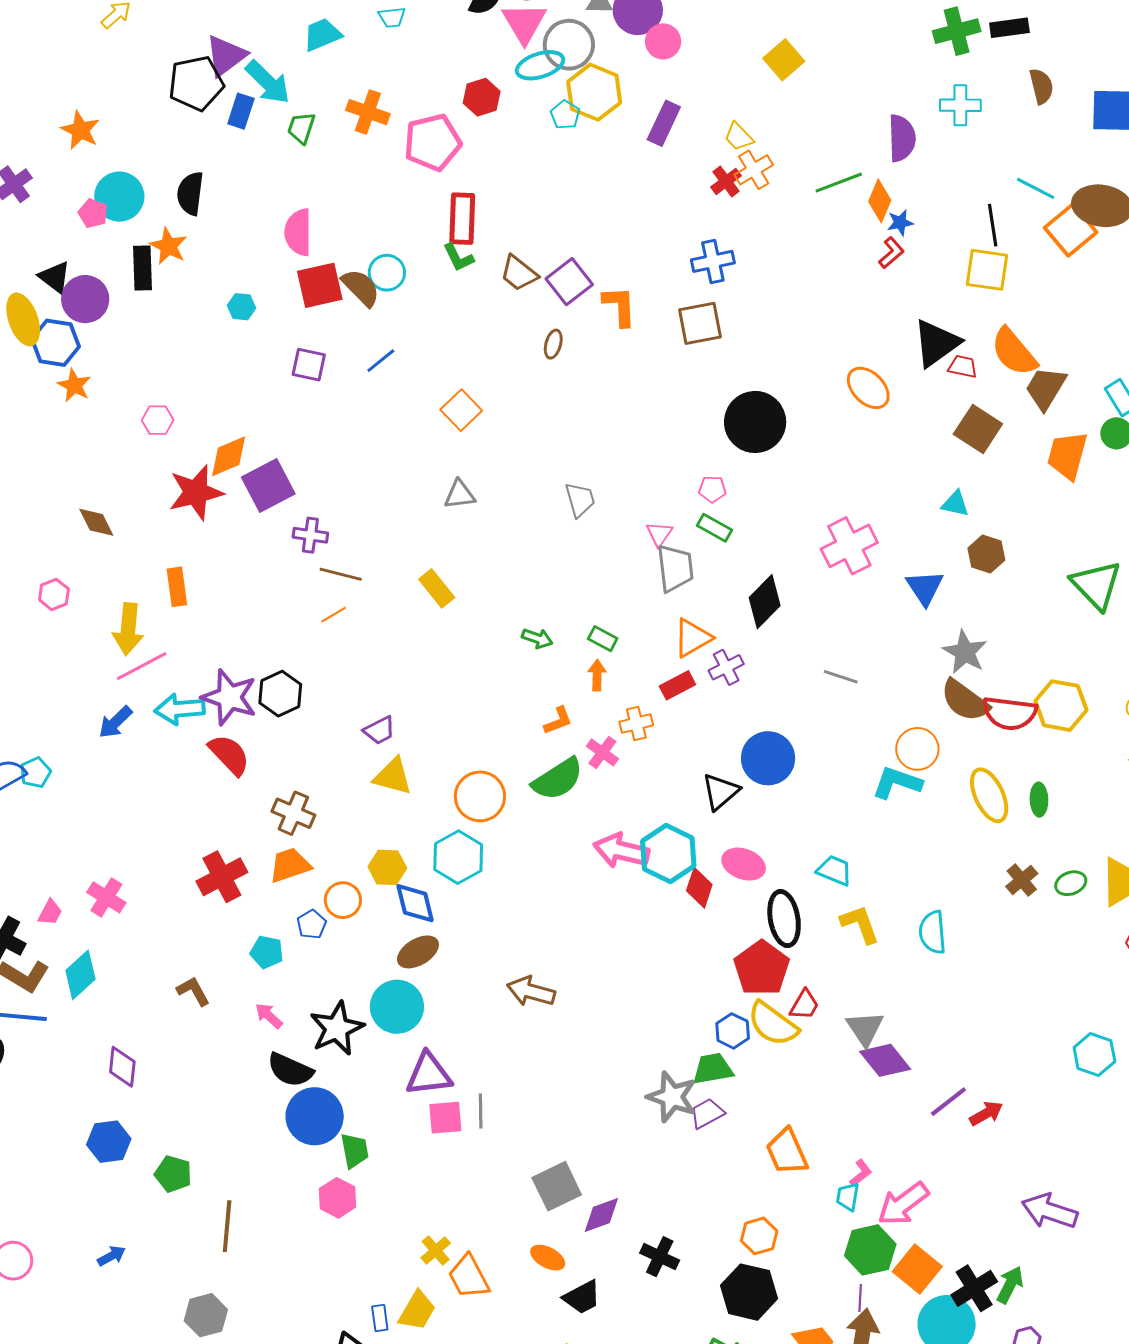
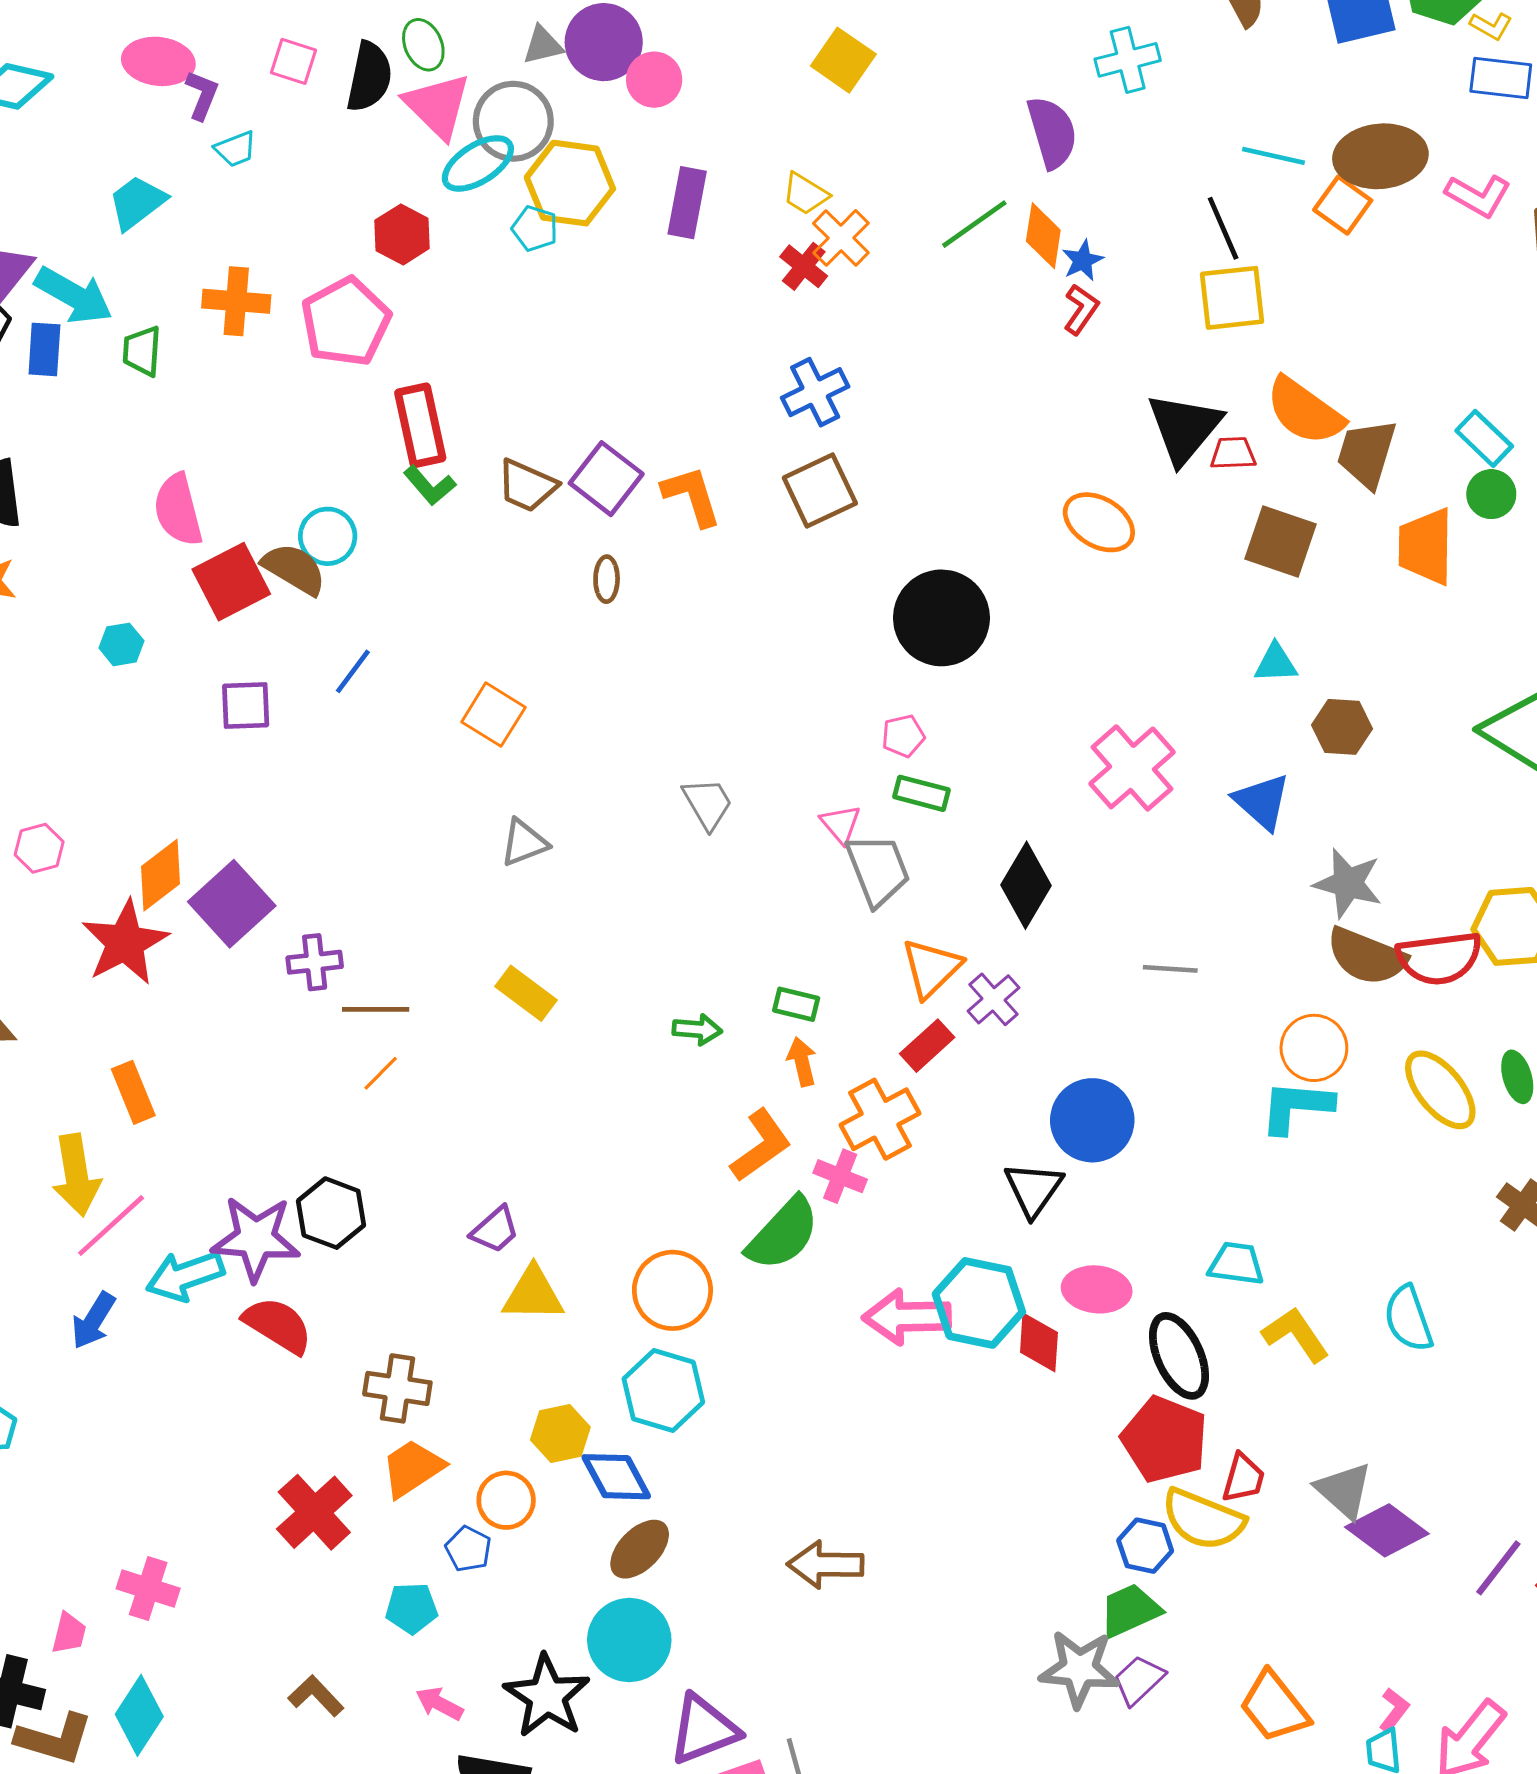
orange square: (1071, 230) -> (1343, 205), size x0.7
orange L-shape: (558, 721) -> (761, 1145), size x1.5
orange cross: (636, 723) -> (880, 1119), size x1.5

